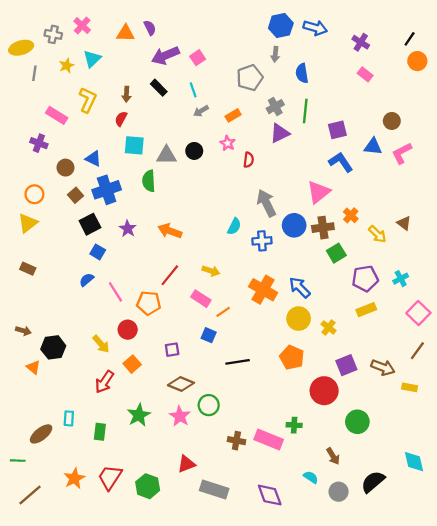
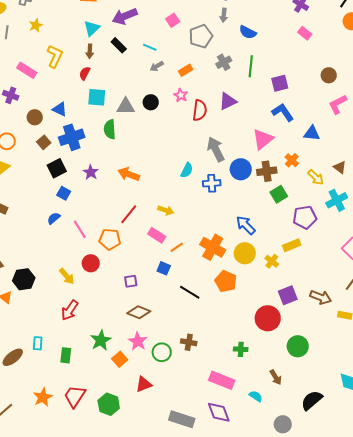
pink square: (198, 58) -> (173, 20), moved
cyan triangle: (92, 59) -> (92, 28), moved
blue semicircle: (302, 73) -> (248, 32), turned -54
cyan line: (193, 90) -> (150, 47), turned -48
purple triangle: (280, 133) -> (228, 101), moved
blue triangle: (373, 147) -> (312, 133), moved
red semicircle: (249, 160) -> (200, 110), size x1.5
cyan cross: (401, 279) -> (337, 200), moved, size x1.5
orange cross: (263, 290) -> (213, 247), moved
yellow rectangle: (366, 310) -> (292, 245), moved
orange pentagon: (292, 357) -> (226, 281), moved
black line: (238, 362) -> (190, 292), turned 40
orange square: (132, 364) -> (120, 359), moved
green circle: (209, 405) -> (162, 352), moved
pink rectangle: (269, 440) -> (222, 380), moved
brown cross: (236, 441) -> (189, 342), moved
gray rectangle: (214, 489) -> (182, 419), moved
gray circle: (339, 492) -> (283, 424), moved

